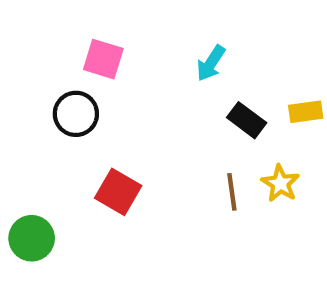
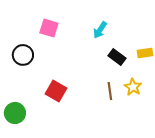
black circle: (76, 114) -> (23, 55), moved

